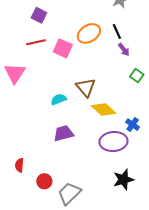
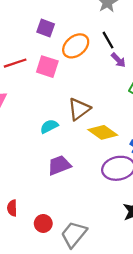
purple square: (39, 15) -> (46, 28), moved
brown triangle: (86, 87) -> (79, 109), turned 40

